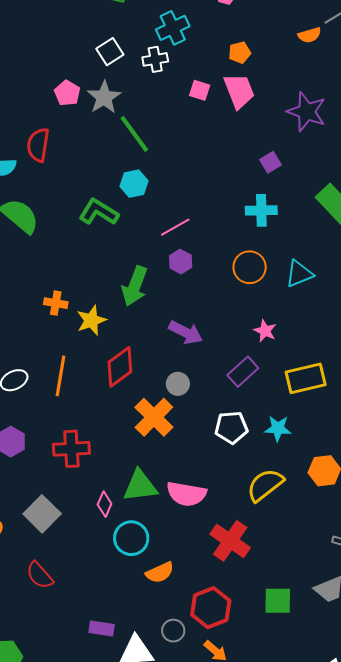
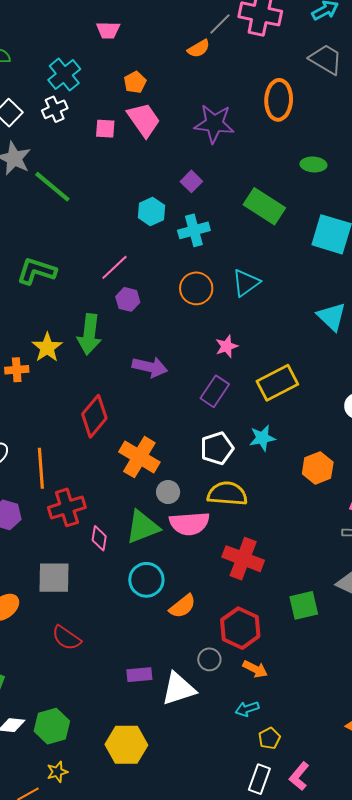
cyan hexagon: (134, 184) -> (151, 211), moved
yellow star: (91, 320) -> (47, 347), moved
pink star: (265, 331) -> (227, 346), turned -30
orange line: (61, 376) -> (41, 468), moved
gray circle: (178, 384) -> (168, 492), moved
yellow semicircle: (265, 485) -> (227, 494), moved, turned 57
pink diamond: (105, 504) -> (99, 538), moved
gray square: (42, 514) -> (54, 578), turned -30

